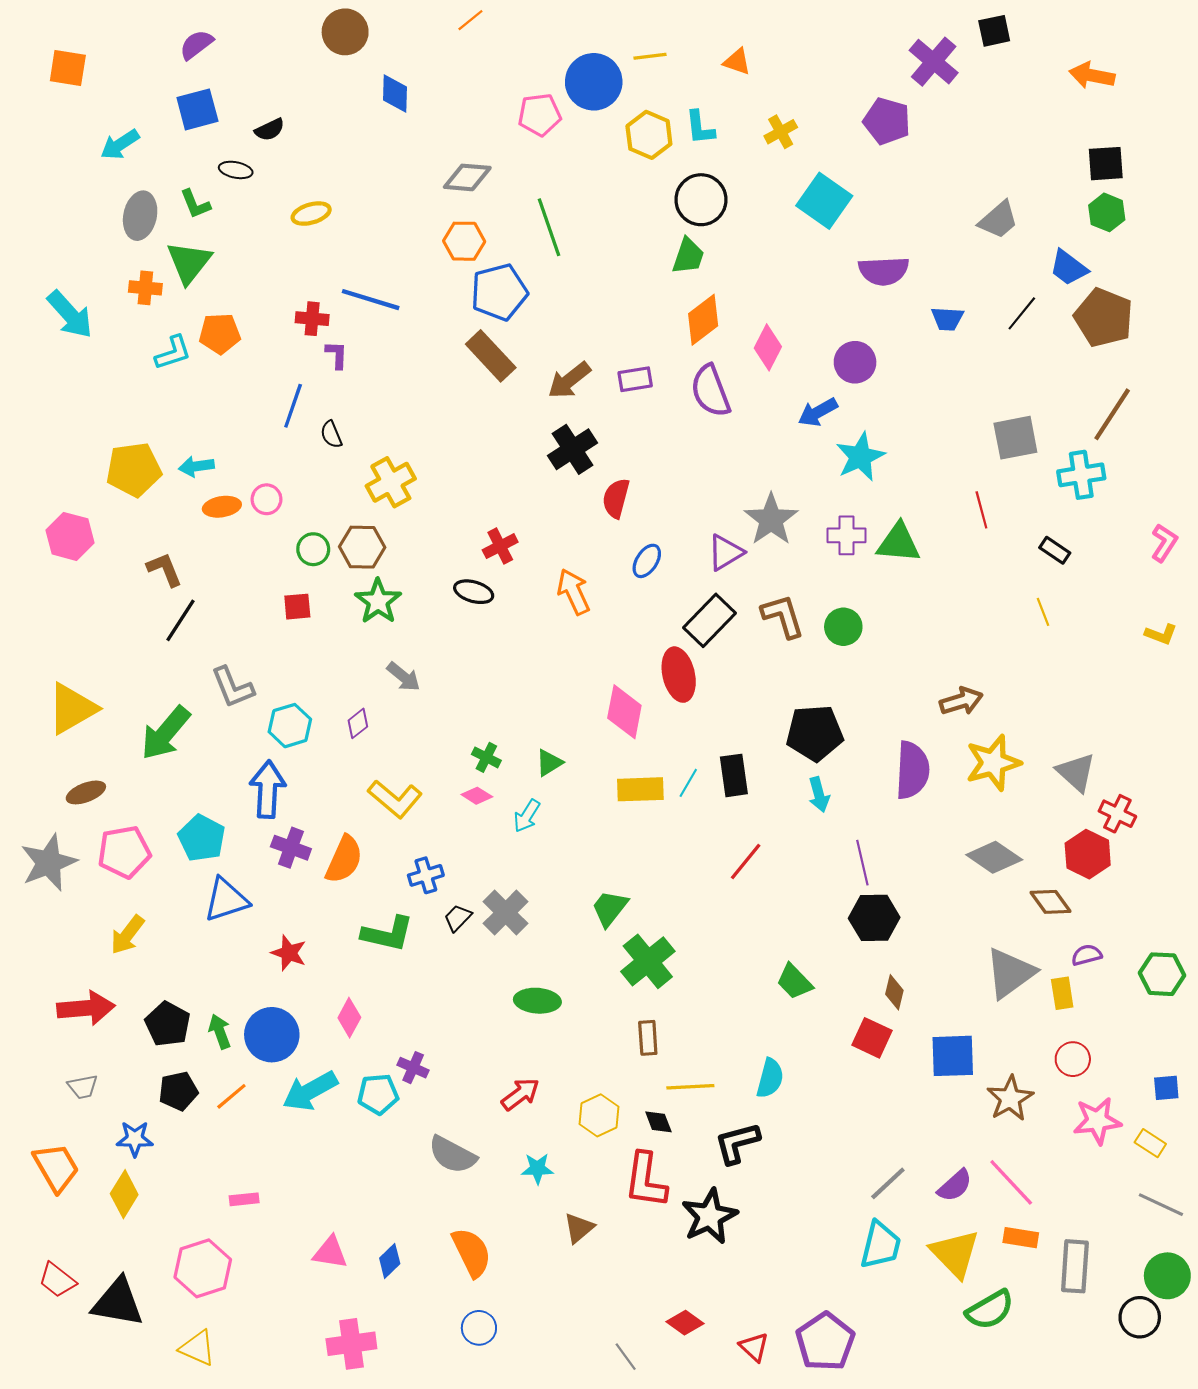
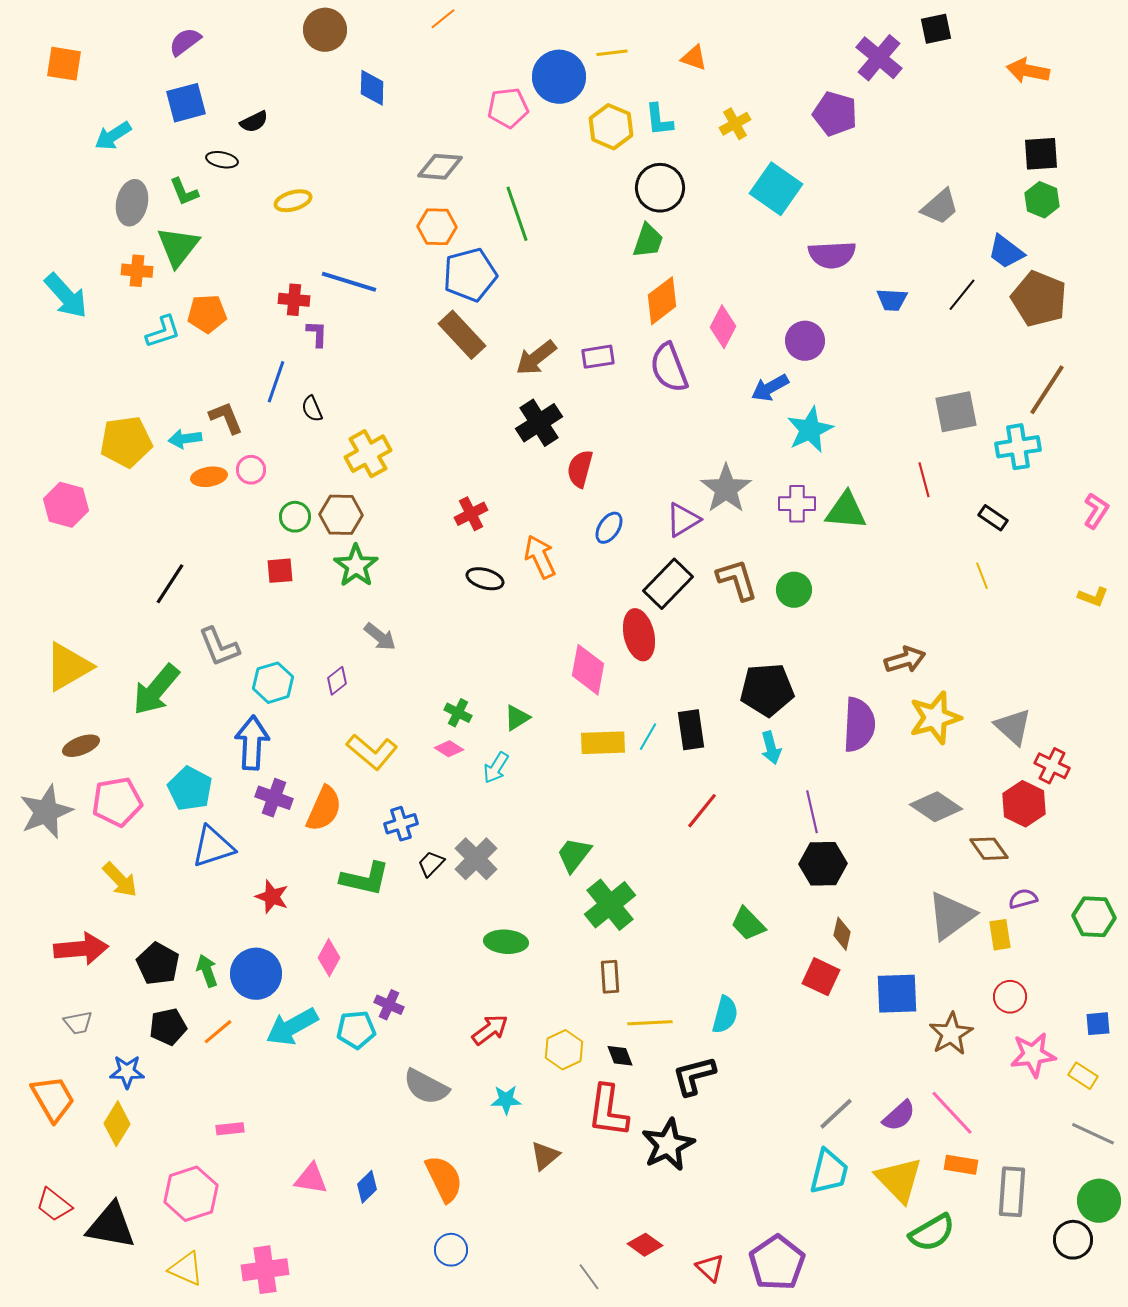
brown L-shape: (165, 569) -> (226, 418), moved
black ellipse: (474, 592) -> (485, 579), moved
yellow arrow: (127, 935) -> (120, 880), turned -81
pink cross: (351, 1344) -> (265, 1270), moved

